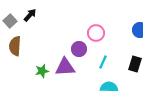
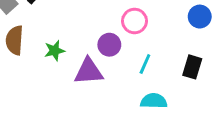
green star: (42, 71) -> (55, 51), moved

